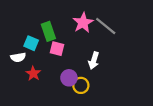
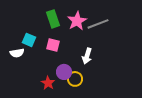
gray line: (106, 26) -> (98, 24), turned -60
green rectangle: (48, 31) -> (53, 19), moved
red star: (33, 74) -> (48, 83), moved

